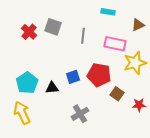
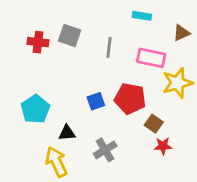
red cross: (29, 32) -> (38, 42), turned -35
black triangle: (52, 88) -> (67, 133), moved
red star: (139, 105) -> (163, 146), moved
yellow arrow: (22, 113) -> (56, 162), moved

